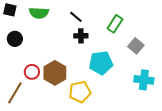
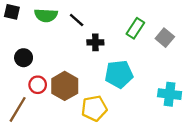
black line: (76, 17) -> (77, 20), moved
black circle: (15, 39) -> (24, 58), moved
gray square: (136, 46) -> (165, 38), moved

